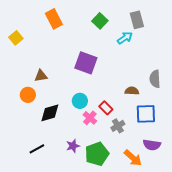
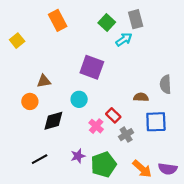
gray rectangle: (137, 20) -> (136, 19), moved
cyan arrow: (125, 38) -> (124, 40), moved
cyan circle: (80, 101) -> (79, 99), moved
purple semicircle: (152, 145) -> (168, 169), moved

